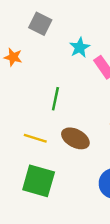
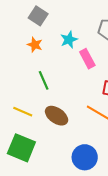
orange star: (13, 57) -> (35, 45), moved
green line: (55, 99) -> (44, 80), turned -42

